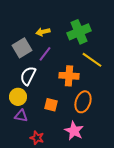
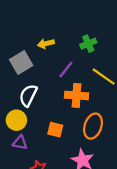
green cross: (79, 32) -> (88, 44), size x0.6
purple line: (45, 54) -> (66, 70), moved

